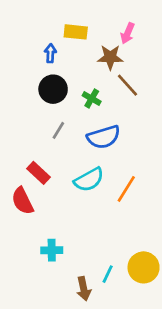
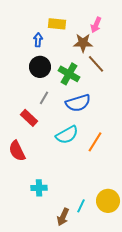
green cross: (92, 98) -> (69, 74), size x1.5
red rectangle: (38, 173) -> (29, 118), moved
brown arrow: (84, 289) -> (63, 217), turned 36

